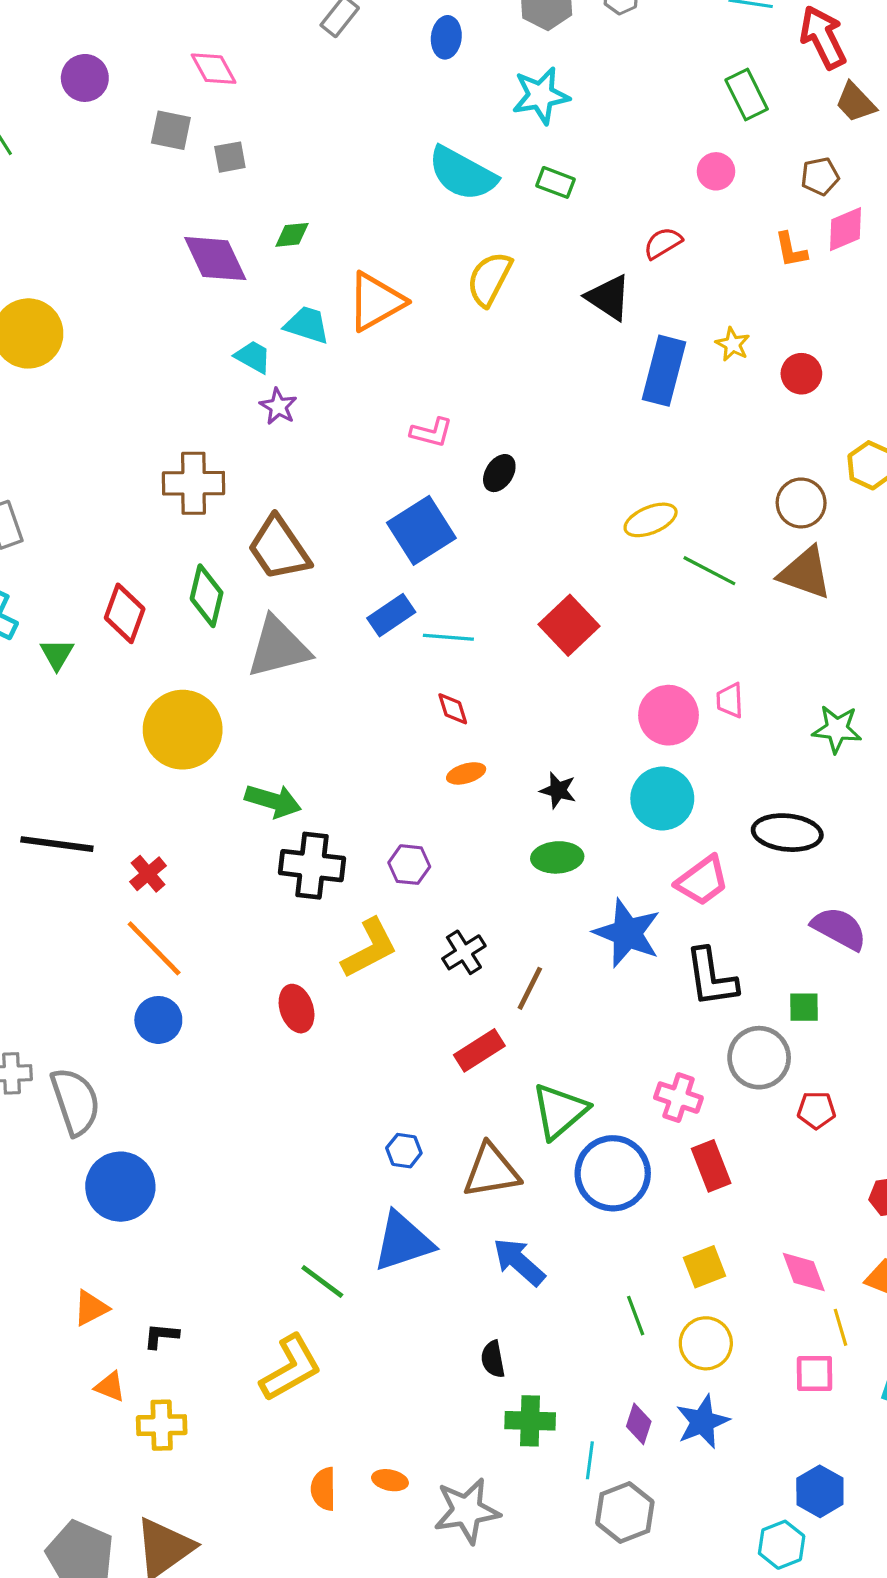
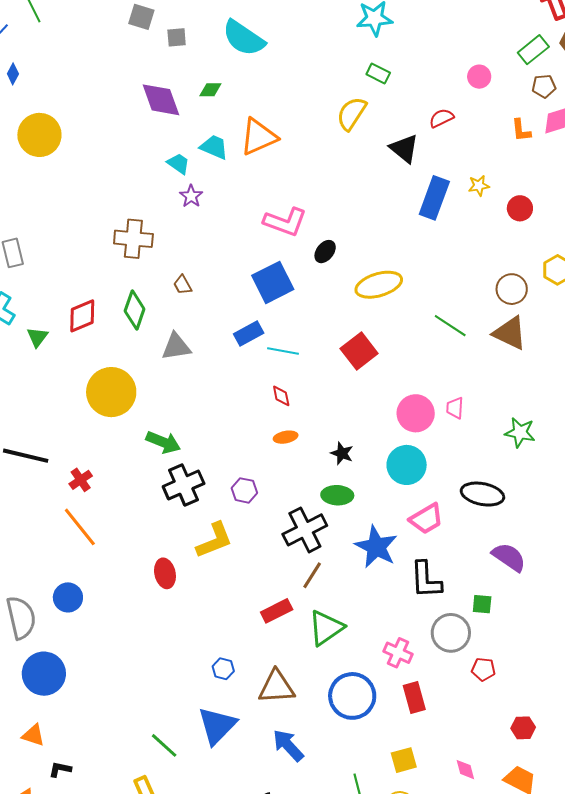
green rectangle: (747, 94) -> (533, 50), moved, turned 72
cyan semicircle: (462, 174) -> (244, 38), moved
yellow semicircle: (489, 279) -> (352, 113), moved
yellow star: (733, 344) -> (479, 186), turned 30
pink L-shape: (431, 432) -> (285, 222), size x1.6
yellow ellipse: (651, 520) -> (379, 285), moved, size x1.4
brown trapezoid: (279, 548) -> (183, 285), size x0.5
red diamond: (125, 613) -> (82, 316), turned 42
gray triangle: (278, 647) -> (176, 347), size x0.7
black cross: (312, 866) -> (184, 485), turned -36
black cross: (464, 952) -> (305, 530), moved, size x1.6
blue circle: (158, 1020) -> (68, 597), moved
green triangle: (560, 1111) -> (326, 628), moved
blue triangle: (403, 1242) -> (217, 726), turned -33
pink diamond: (804, 1272) -> (465, 770), size x0.7
orange triangle: (91, 1308) -> (33, 735), moved, turned 40

